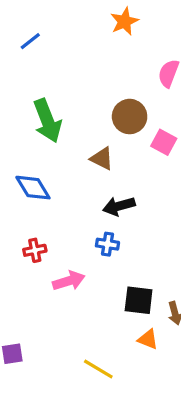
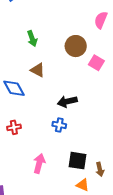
green arrow: (47, 121) -> (32, 39), moved, size x0.6
brown triangle: (102, 159) -> (38, 70), moved
pink arrow: (69, 281) -> (39, 163), moved, turned -60

